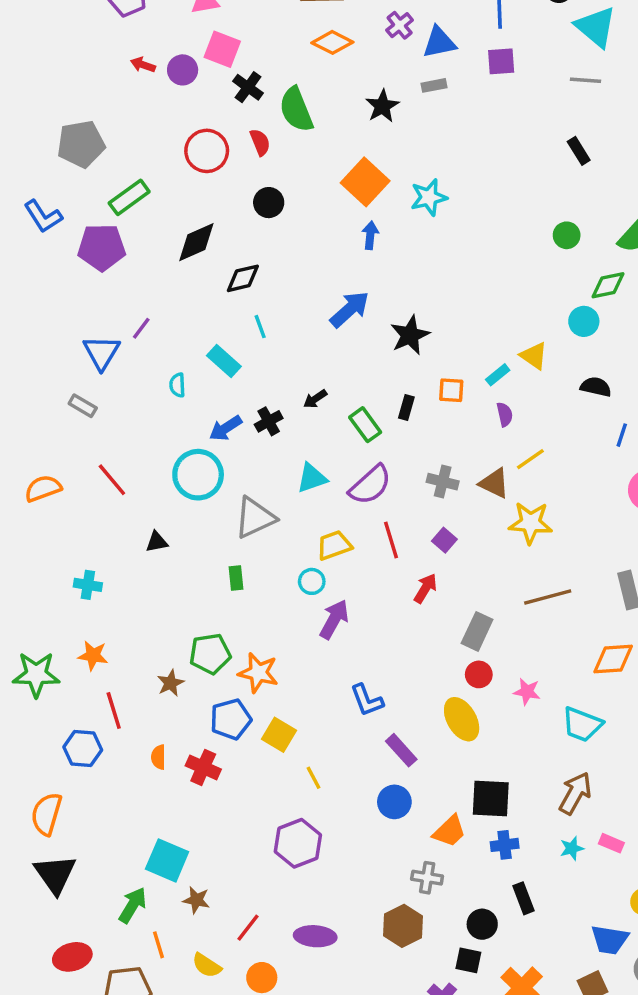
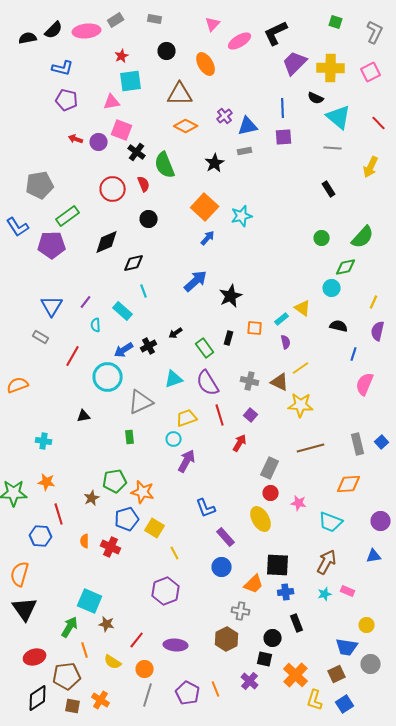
blue arrow: (370, 235) -> (208, 238), turned 35
purple line: (141, 328) -> (86, 302), moved
red line: (112, 480) -> (73, 356), moved, turned 70
purple semicircle: (370, 485) -> (208, 383), turned 100

